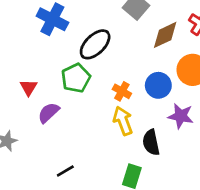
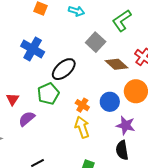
brown diamond: (165, 35) -> (116, 64), turned 65
black semicircle: (151, 142) -> (122, 150), moved

